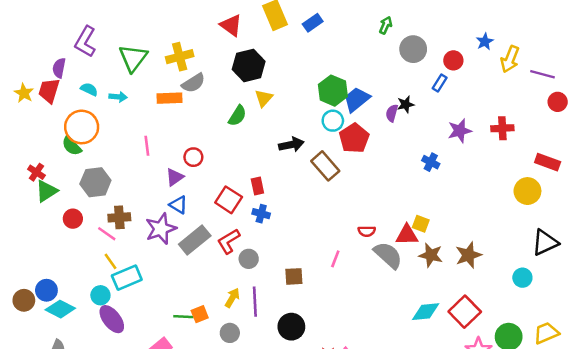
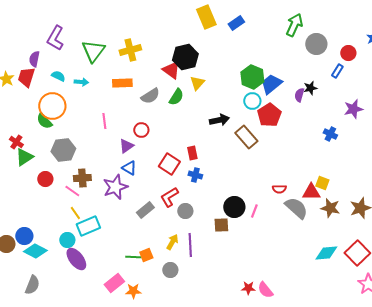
red triangle: (231, 25) -> (171, 70), moved
green arrow: (386, 25) -> (294, 25), size x1.6
gray semicircle: (193, 83) -> (150, 96), moved
gray rectangle: (195, 240) -> (145, 210), moved, size x0.7
black circle: (291, 327) -> (234, 207), moved

